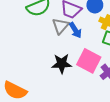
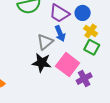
gray triangle: (60, 26) -> (45, 42), moved

